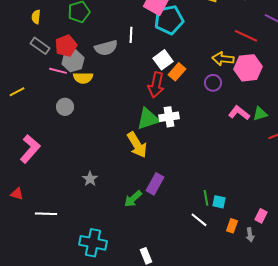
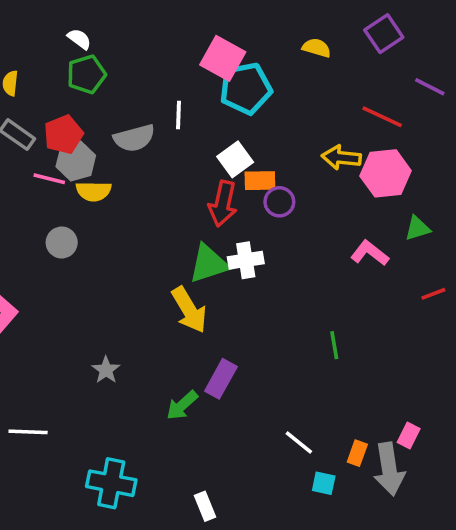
orange rectangle: (177, 72) -> (260, 181), turned 48
purple circle: (213, 83) -> (279, 202), moved
green triangle: (260, 114) -> (417, 228), moved
green line: (206, 198) -> (334, 345), moved
cyan square: (219, 202) -> (324, 483), moved
gray arrow: (250, 235) -> (389, 469), size x2.0

